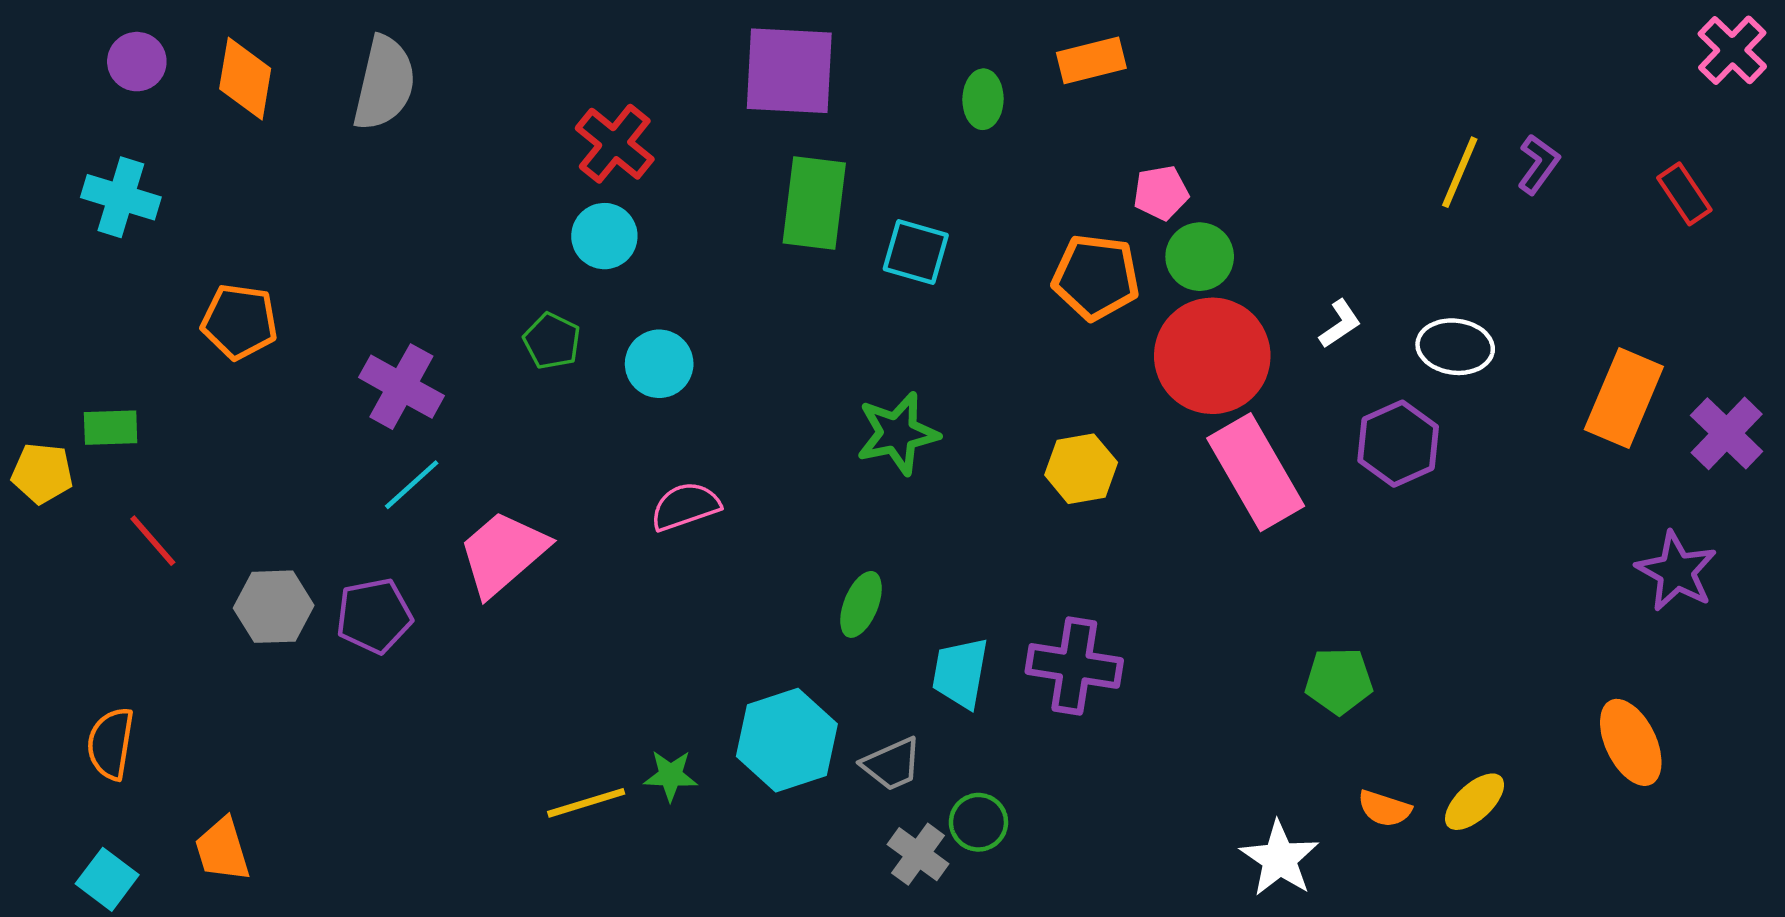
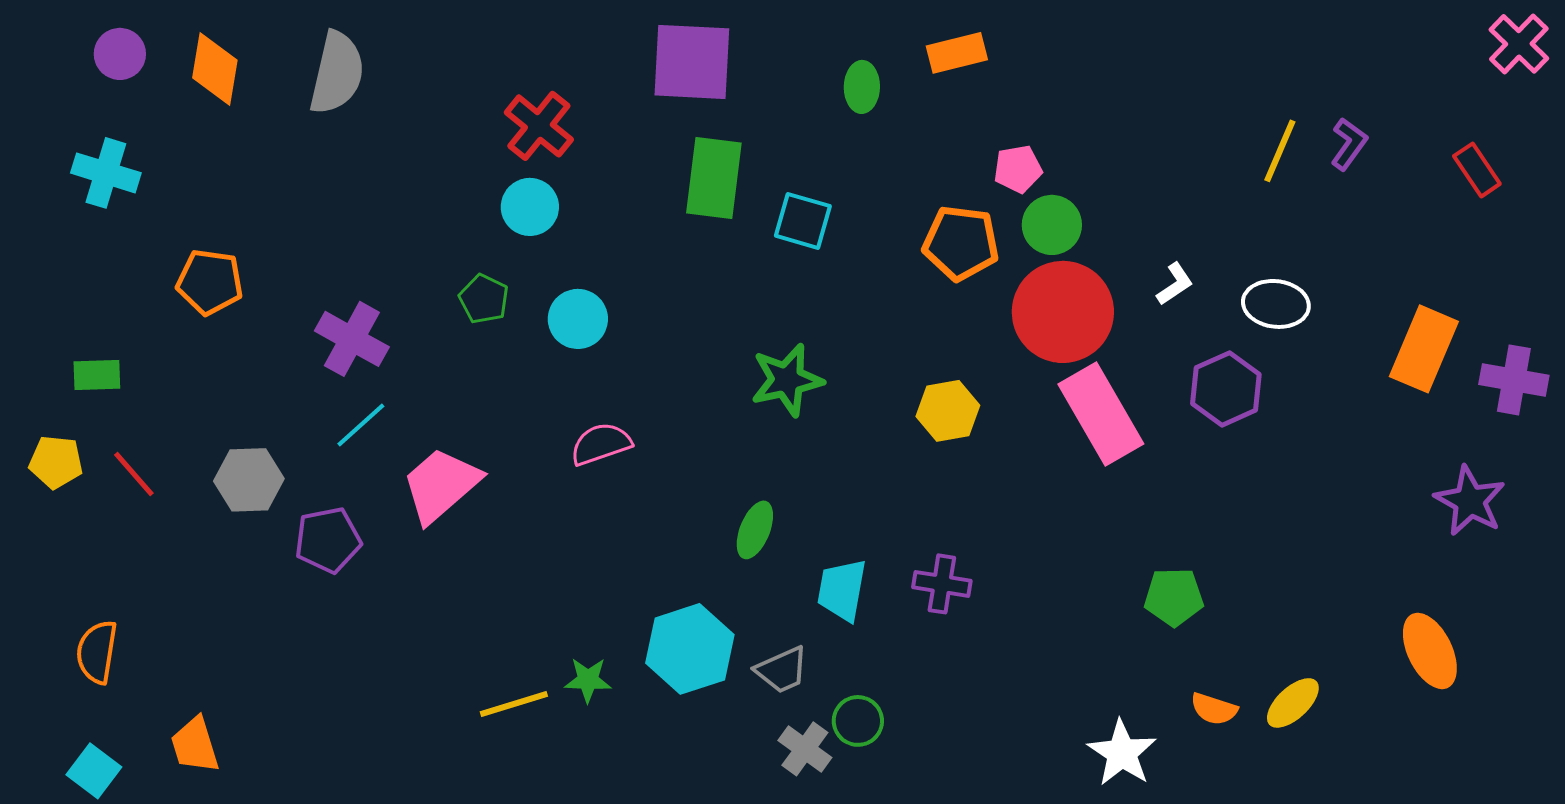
purple cross: (1727, 433) -> (1514, 380), turned -34
yellow pentagon: (42, 473) -> (56, 462), moved
gray hexagon: (274, 607) -> (249, 480), moved
purple cross: (1074, 666) -> (942, 584), size x0.7

